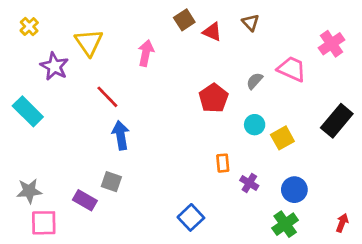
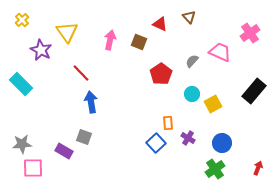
brown square: (184, 20) -> (139, 42), moved, turned -35
blue square: (191, 217) -> (156, 143), moved

